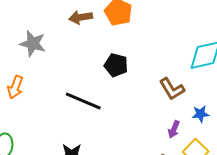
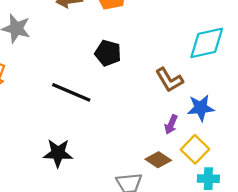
blue star: (201, 114) -> (201, 108), size x1.4

